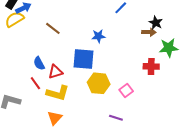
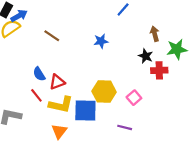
black star: (156, 23) -> (146, 56), moved
brown arrow: (149, 32) -> (155, 34), turned -104
blue square: (84, 59) -> (85, 110), moved

